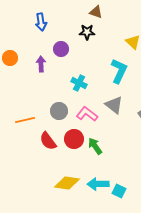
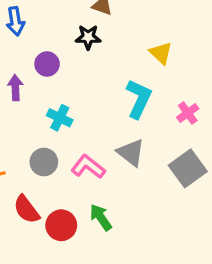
cyan cross: (79, 83) -> (60, 118), moved
red circle: (74, 139) -> (61, 225), moved

